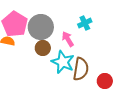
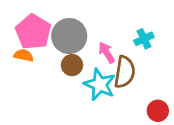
cyan cross: (85, 23) -> (144, 39), moved
brown semicircle: (81, 69) -> (125, 72), moved

